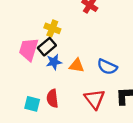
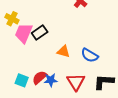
yellow cross: (52, 28) -> (12, 19), moved
blue star: (54, 62) -> (51, 80), moved
red semicircle: (52, 98) -> (40, 78), turned 49

